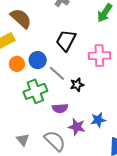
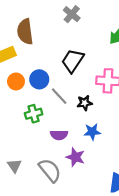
brown semicircle: (21, 18) -> (25, 32), turned -145
black star: (77, 85) -> (85, 103), moved
green cross: (35, 91) -> (34, 114), size x0.7
blue star: (98, 120) -> (92, 132), moved

